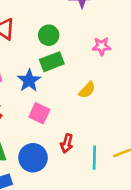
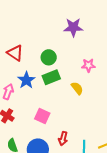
blue star: (29, 81) -> (26, 80), moved
yellow semicircle: (87, 90) -> (77, 88), moved, turned -80

